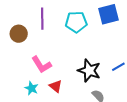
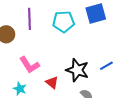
red triangle: (56, 86) -> (52, 82), moved

